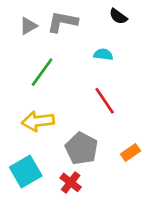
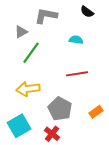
gray triangle: (28, 26) -> (21, 32), moved
red line: (105, 101) -> (77, 74), turned -65

